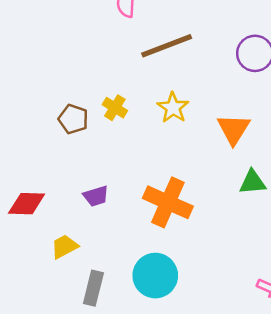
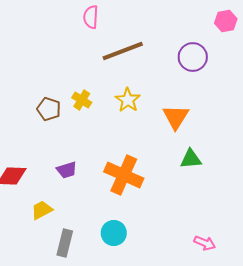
cyan circle: (155, 276) -> (114, 233), size x0.7

